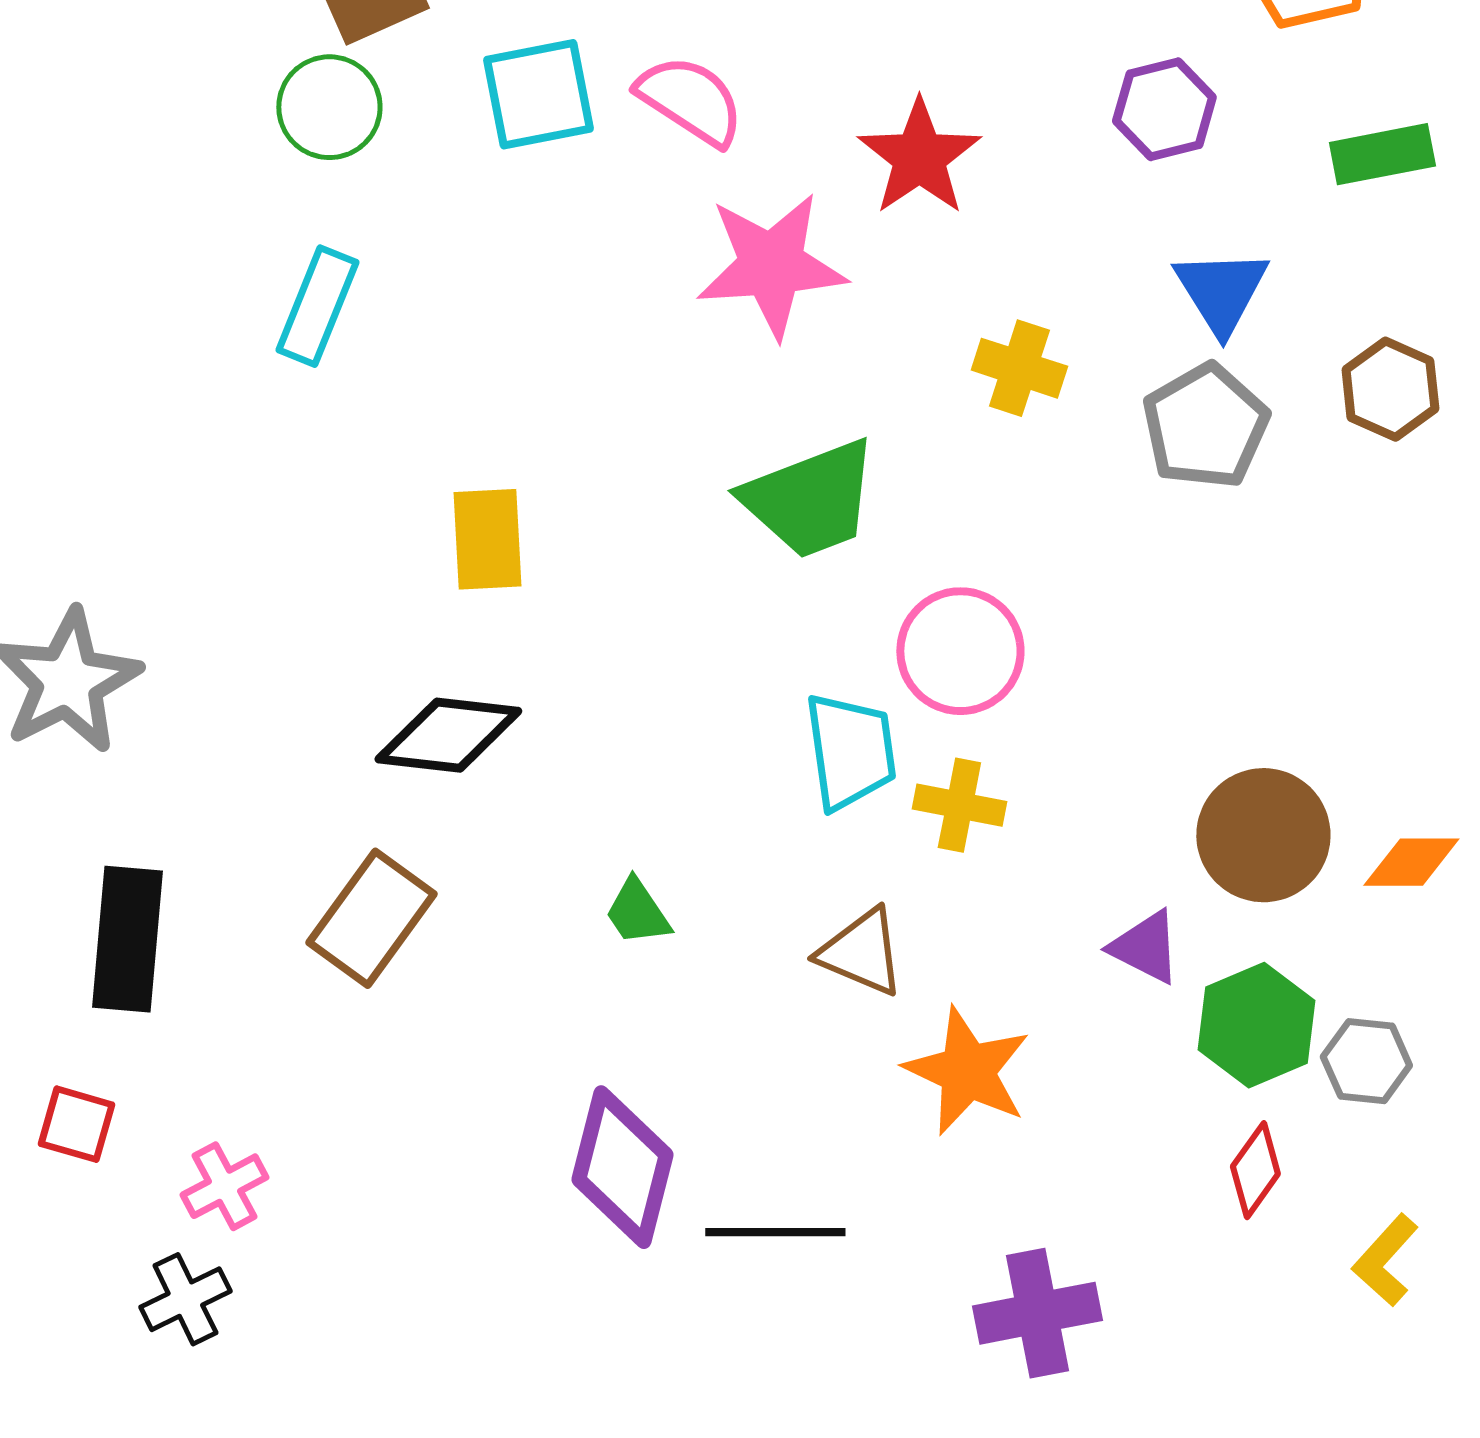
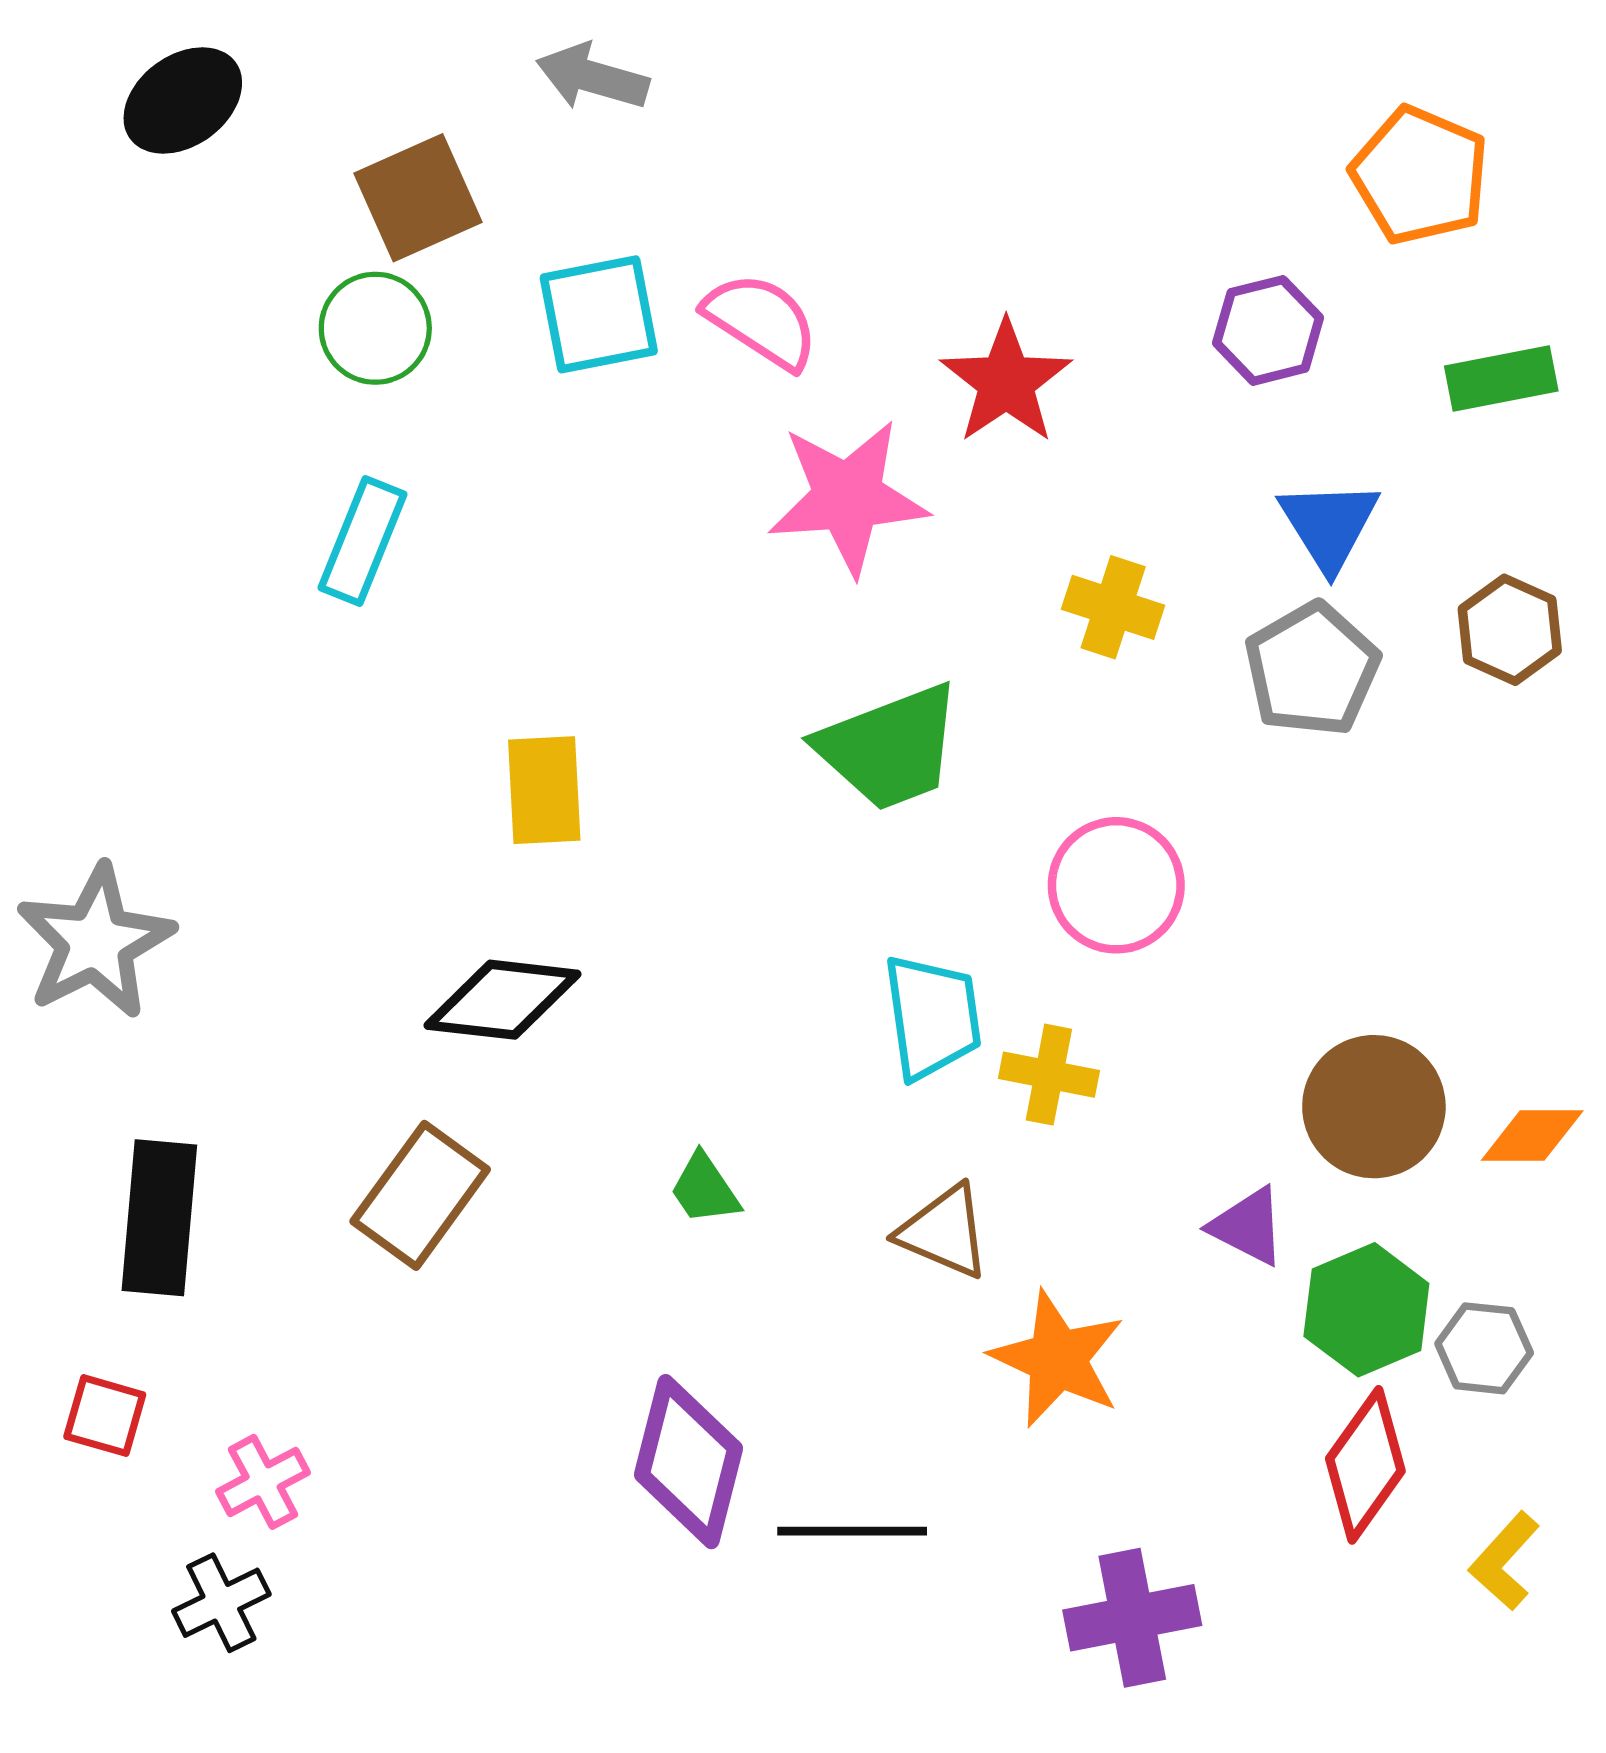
pink circle: (960, 651) -> (1116, 885), moved
red diamond: (1255, 1170) -> (1365, 1465), size x1.5

